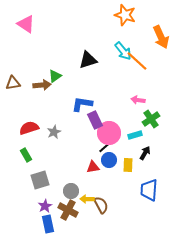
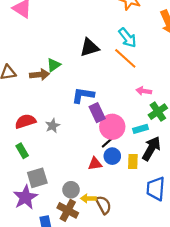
orange line: (137, 61) -> (125, 58), moved
black arrow: (145, 153) -> (151, 148), size x1.6
purple star: (45, 206) -> (25, 197), moved, size x1.6

